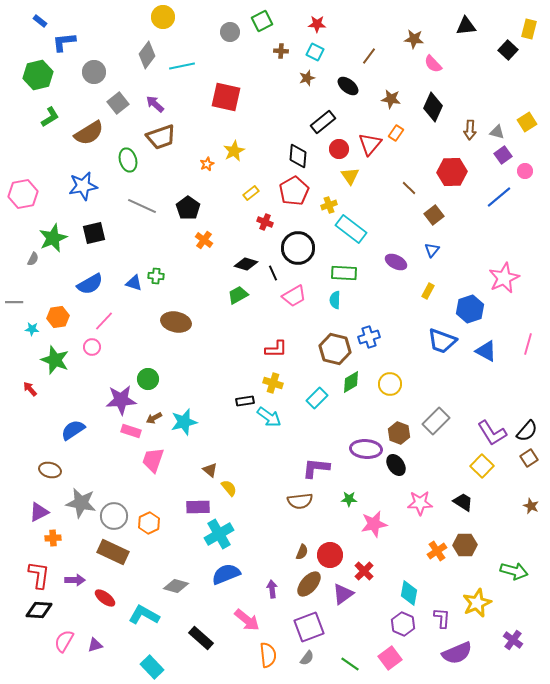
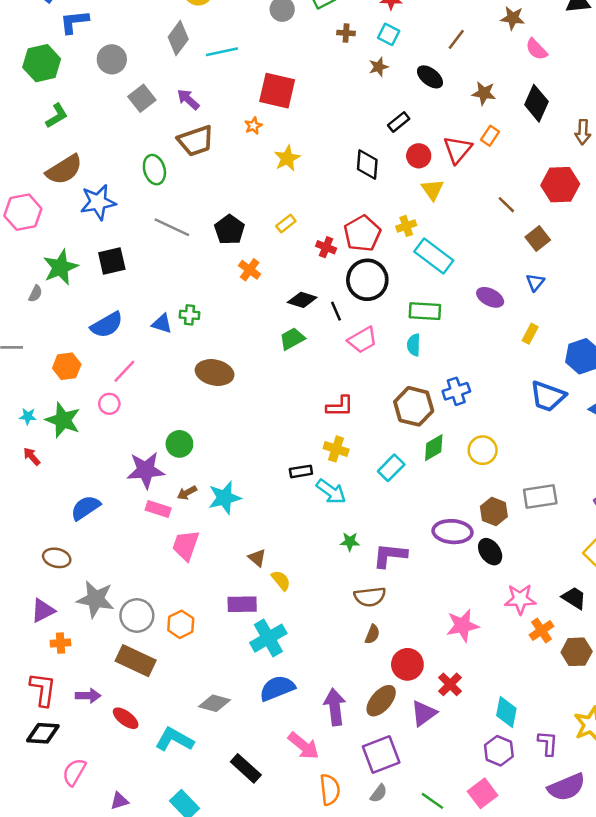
black rectangle: (323, 122) -> (399, 122), size x0.7
brown semicircle: (89, 133) -> (64, 170), moved
orange star: (207, 164) -> (253, 126), moved
red pentagon: (294, 191) -> (362, 233), moved
yellow rectangle: (251, 193) -> (286, 223), moved
cyan star: (32, 329) -> (28, 416), moved
gray rectangle: (436, 421) -> (540, 497), turned 36
green star: (349, 499) -> (350, 542), moved
orange cross: (437, 551) -> (541, 631), moved
brown semicircle: (302, 552) -> (372, 634), moved
purple arrow: (272, 589) -> (335, 707), size x1.6
purple triangle: (95, 645) -> (119, 801), moved

